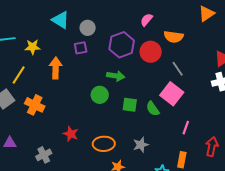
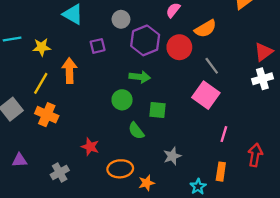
gray circle: (88, 28) -> (121, 19), moved
orange semicircle: (174, 37) -> (205, 29), turned -36
yellow line: (19, 75) -> (41, 83), moved
green semicircle: (153, 109) -> (136, 131), moved
orange ellipse: (104, 144) -> (120, 169), moved

